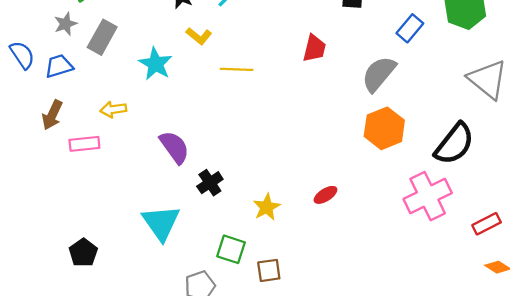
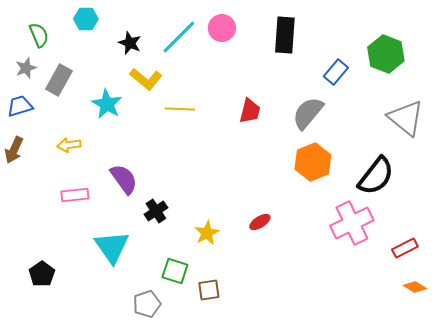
yellow L-shape: (199, 36) -> (146, 79), size x1.4
red trapezoid: (314, 48) -> (250, 111), moved
pink rectangle: (84, 144) -> (75, 195), moved

